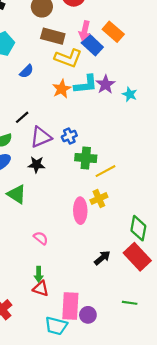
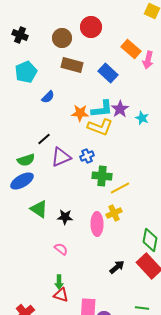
pink arrow: (85, 31) -> (148, 60), moved
orange rectangle: (113, 32) -> (131, 49), moved
yellow L-shape: (68, 58) -> (100, 127), moved
orange star: (62, 89) -> (80, 113), turned 30
black star: (36, 165) -> (65, 217), moved

